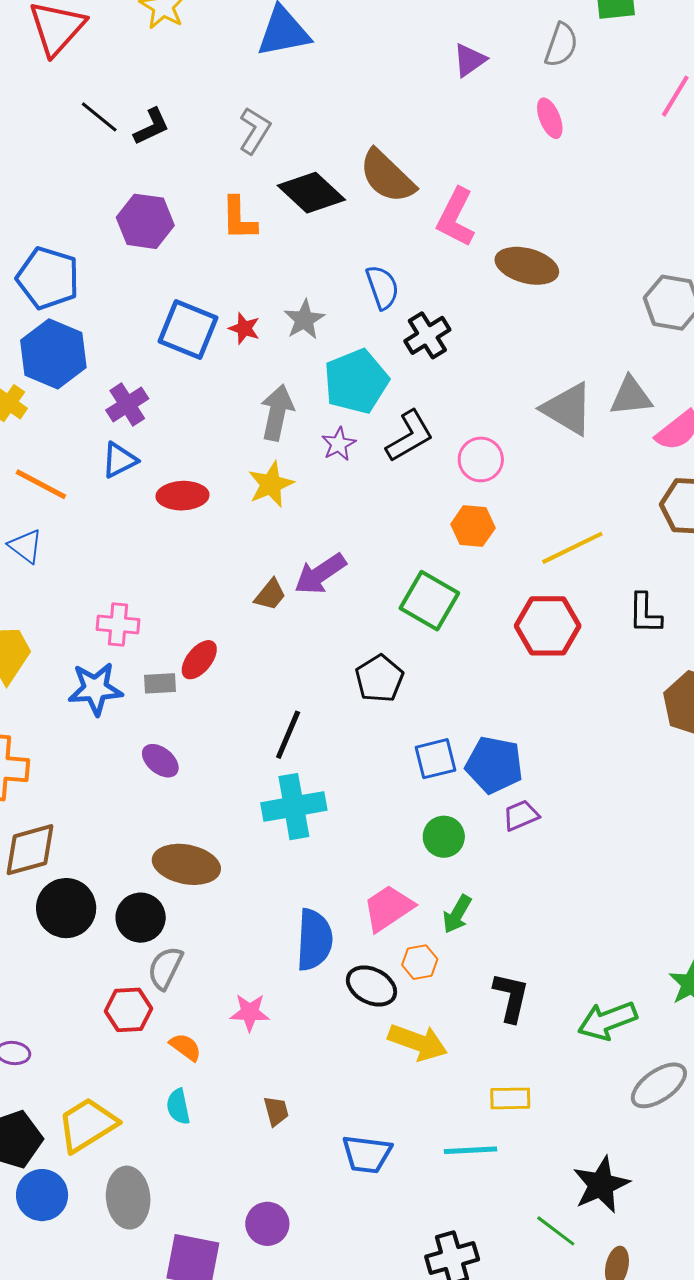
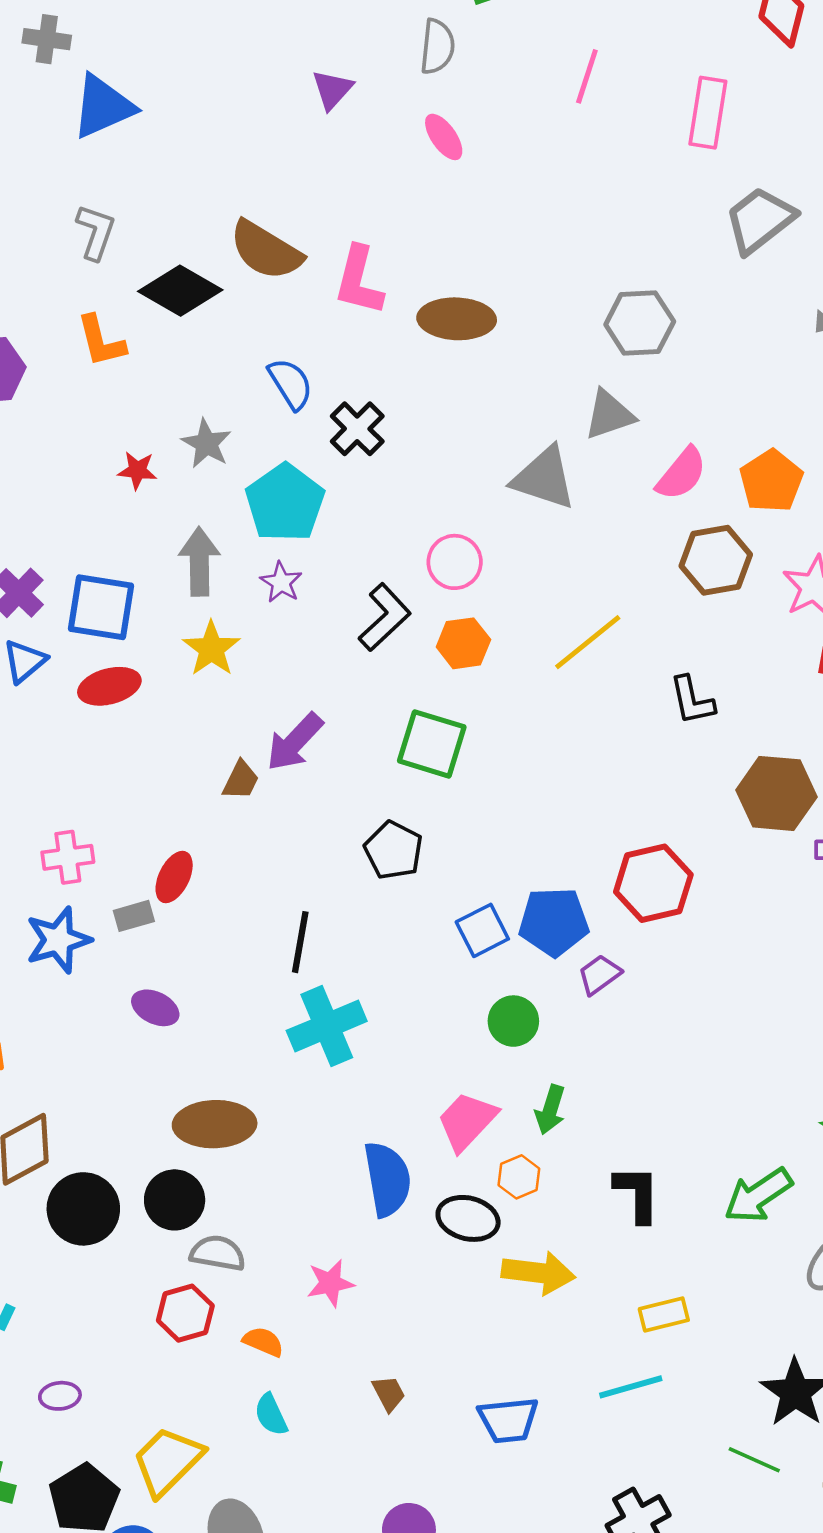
blue square: (188, 329) -> (101, 607), moved
gray triangle: (631, 396) -> (609, 415), moved
black L-shape: (410, 436) -> (385, 617), moved
red hexagon: (548, 626) -> (653, 883), moved
gray semicircle: (165, 968) -> (218, 1253), turned 87

